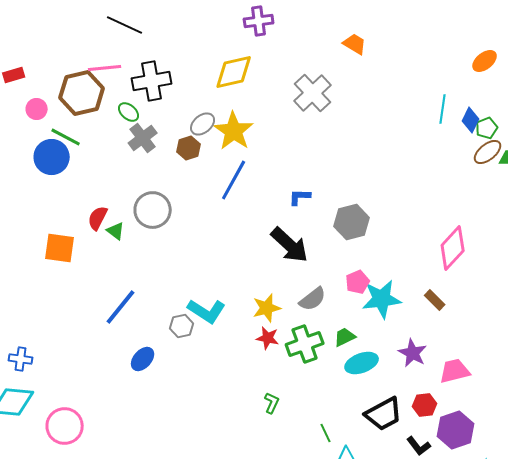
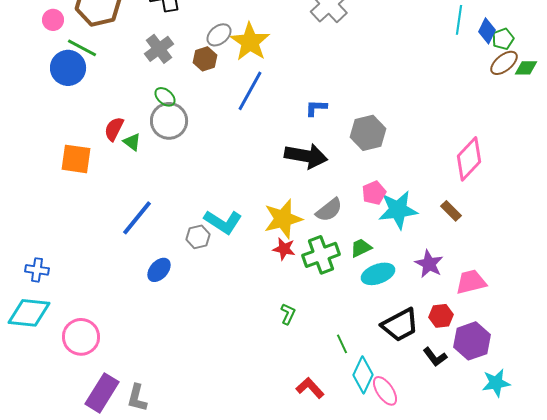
green ellipse: (129, 112) -> (165, 97), moved
black arrow: (290, 245) -> (306, 156), turned -33
yellow star: (267, 308) -> (283, 219), size x1.4

